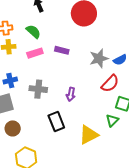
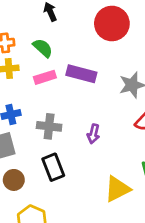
purple rectangle: (62, 50) -> (81, 74), size x1.5
black rectangle: (56, 121) -> (53, 167), moved

